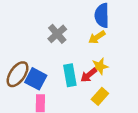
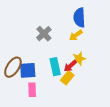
blue square: (36, 79) -> (28, 70), turned -30
yellow rectangle: (100, 96) -> (67, 78), moved

